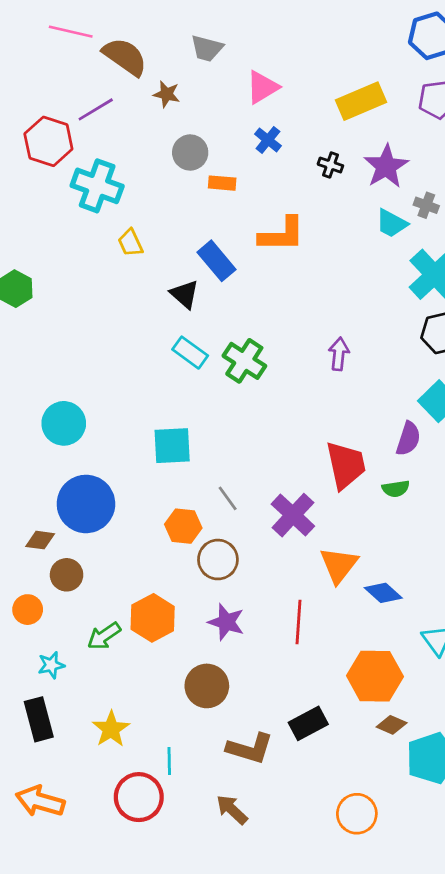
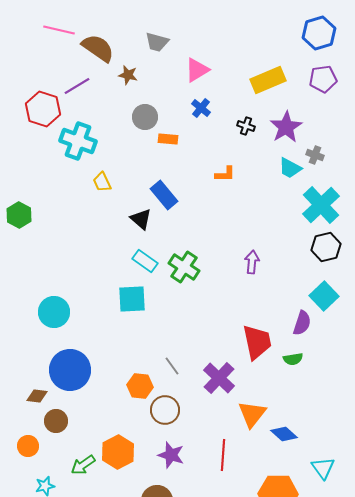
orange L-shape: (282, 234) -> (225, 174), moved, size x0.6
cyan square: (172, 446) -> (132, 299), moved

